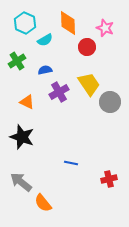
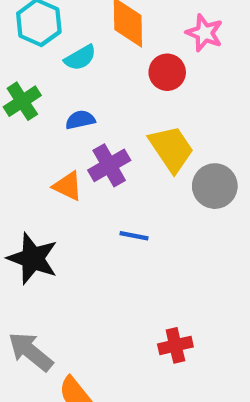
orange triangle: (27, 102) -> (68, 186), moved
blue line: (71, 163) -> (134, 236), moved
red cross: (109, 179) -> (175, 345), moved

